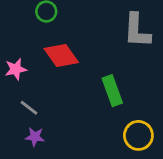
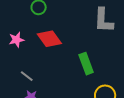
pink star: (16, 69) -> (16, 40), moved

